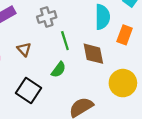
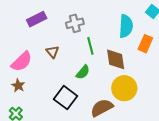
yellow circle: (123, 83) -> (124, 88), moved
black square: (28, 90) -> (65, 98), moved

